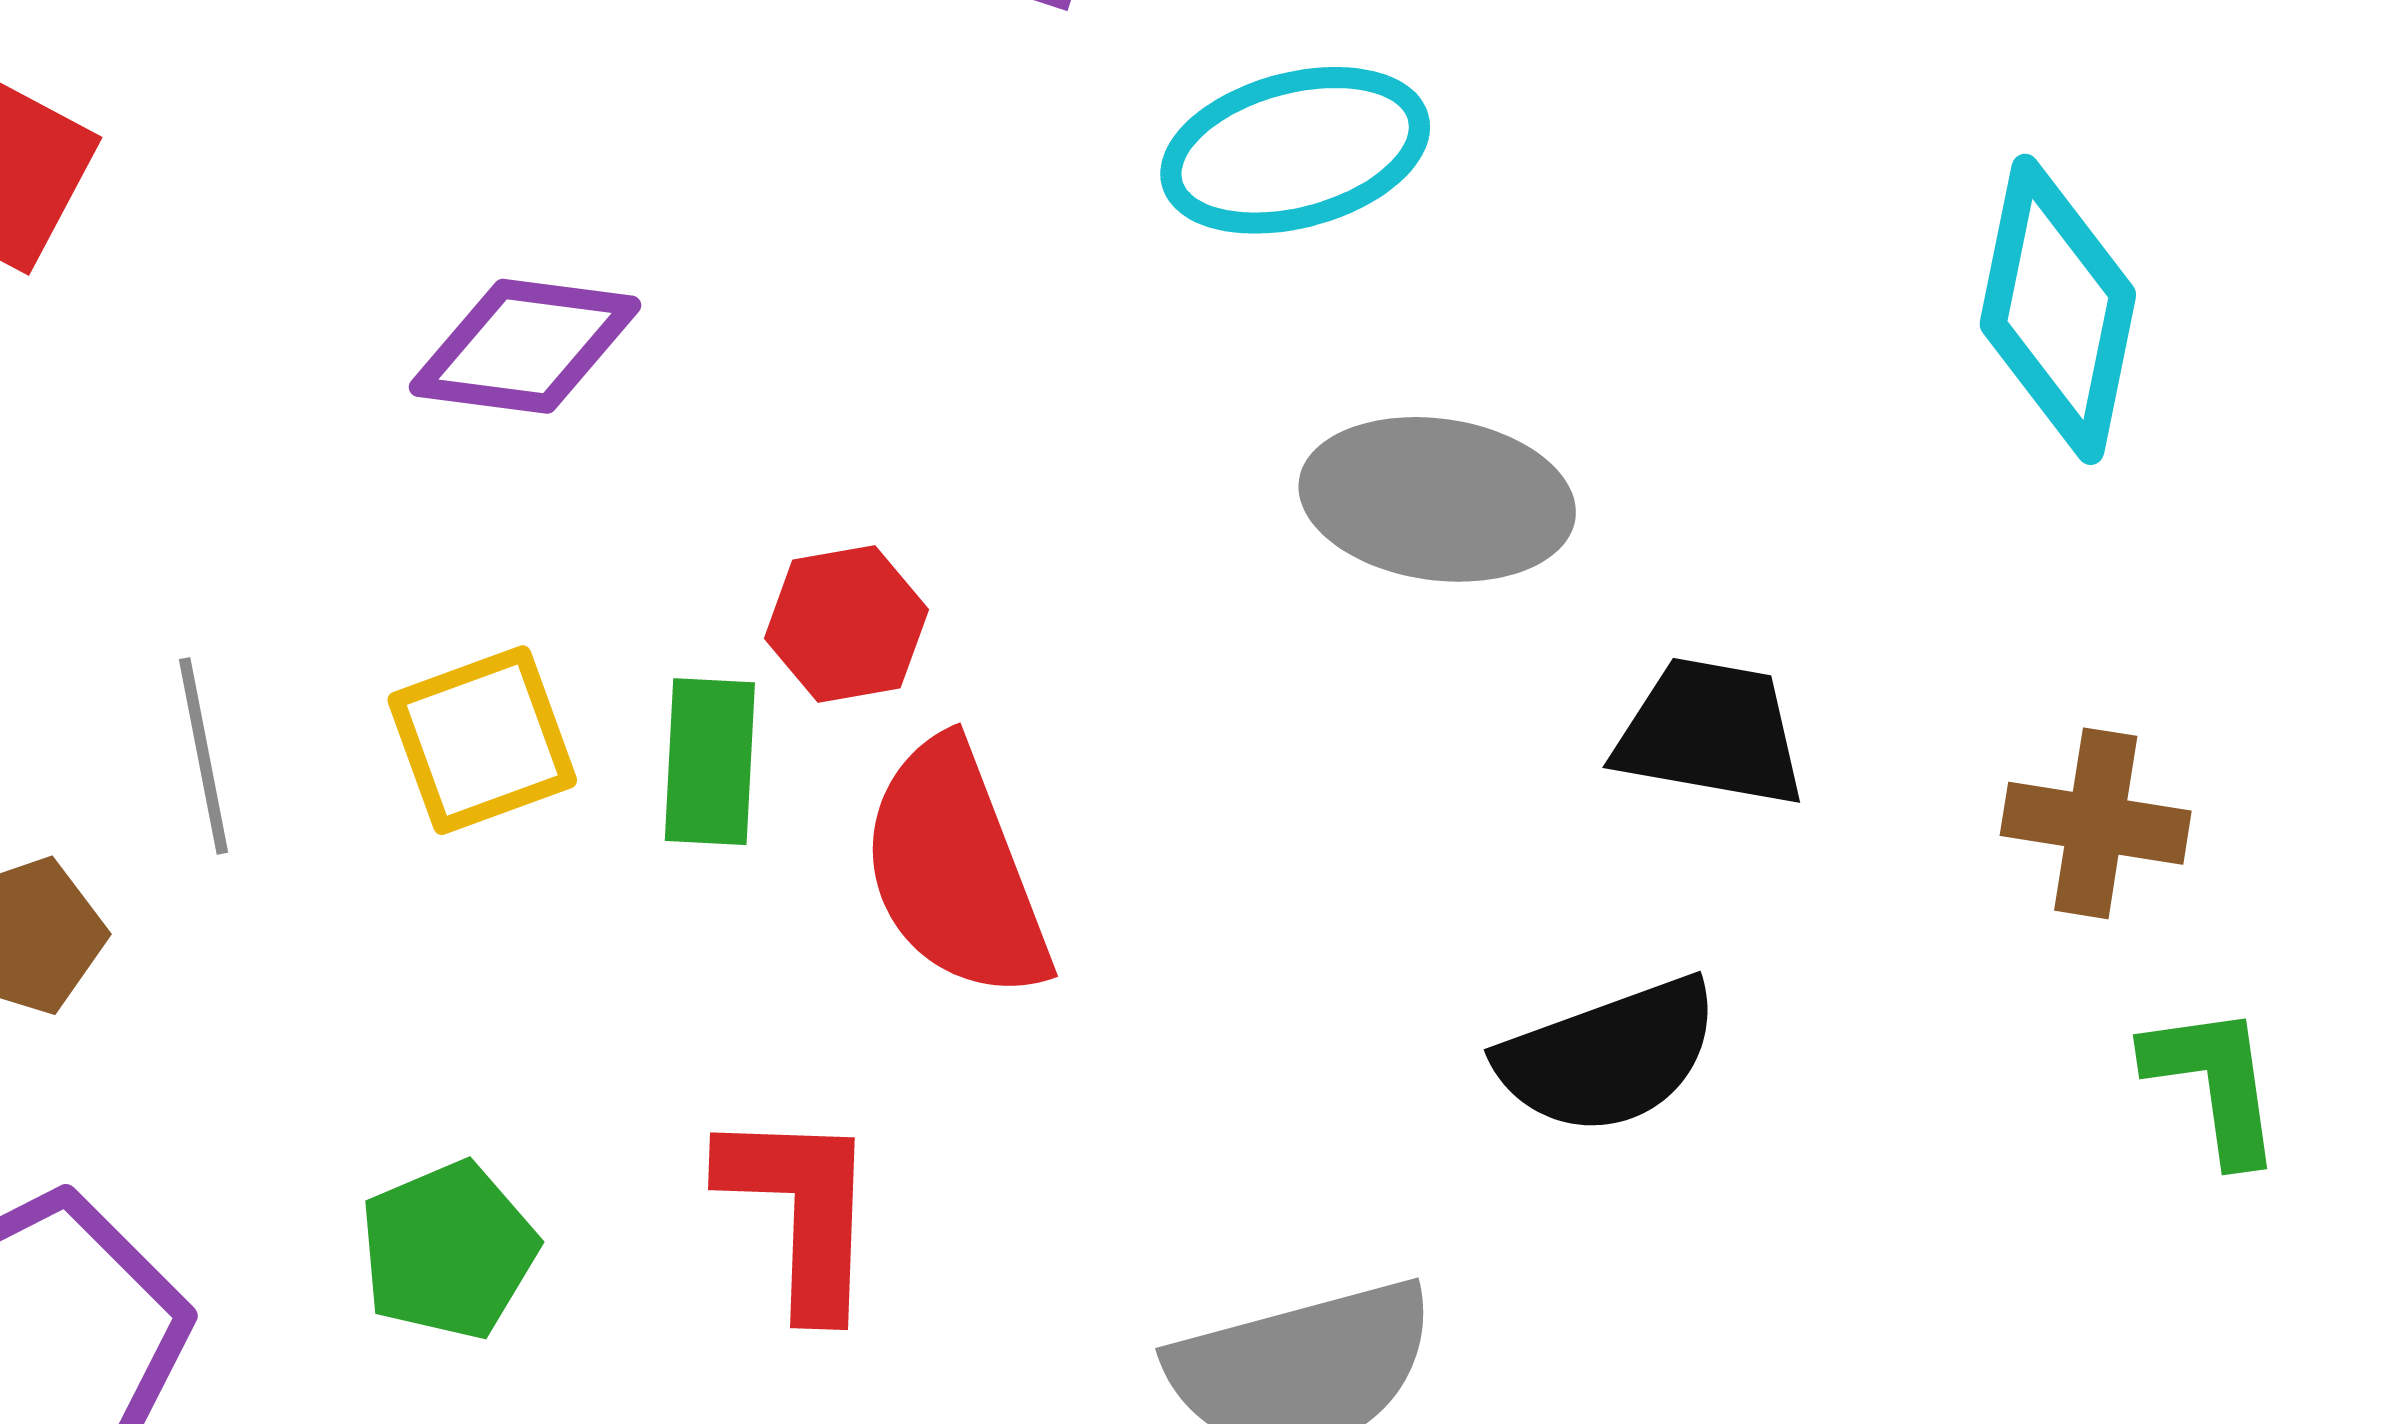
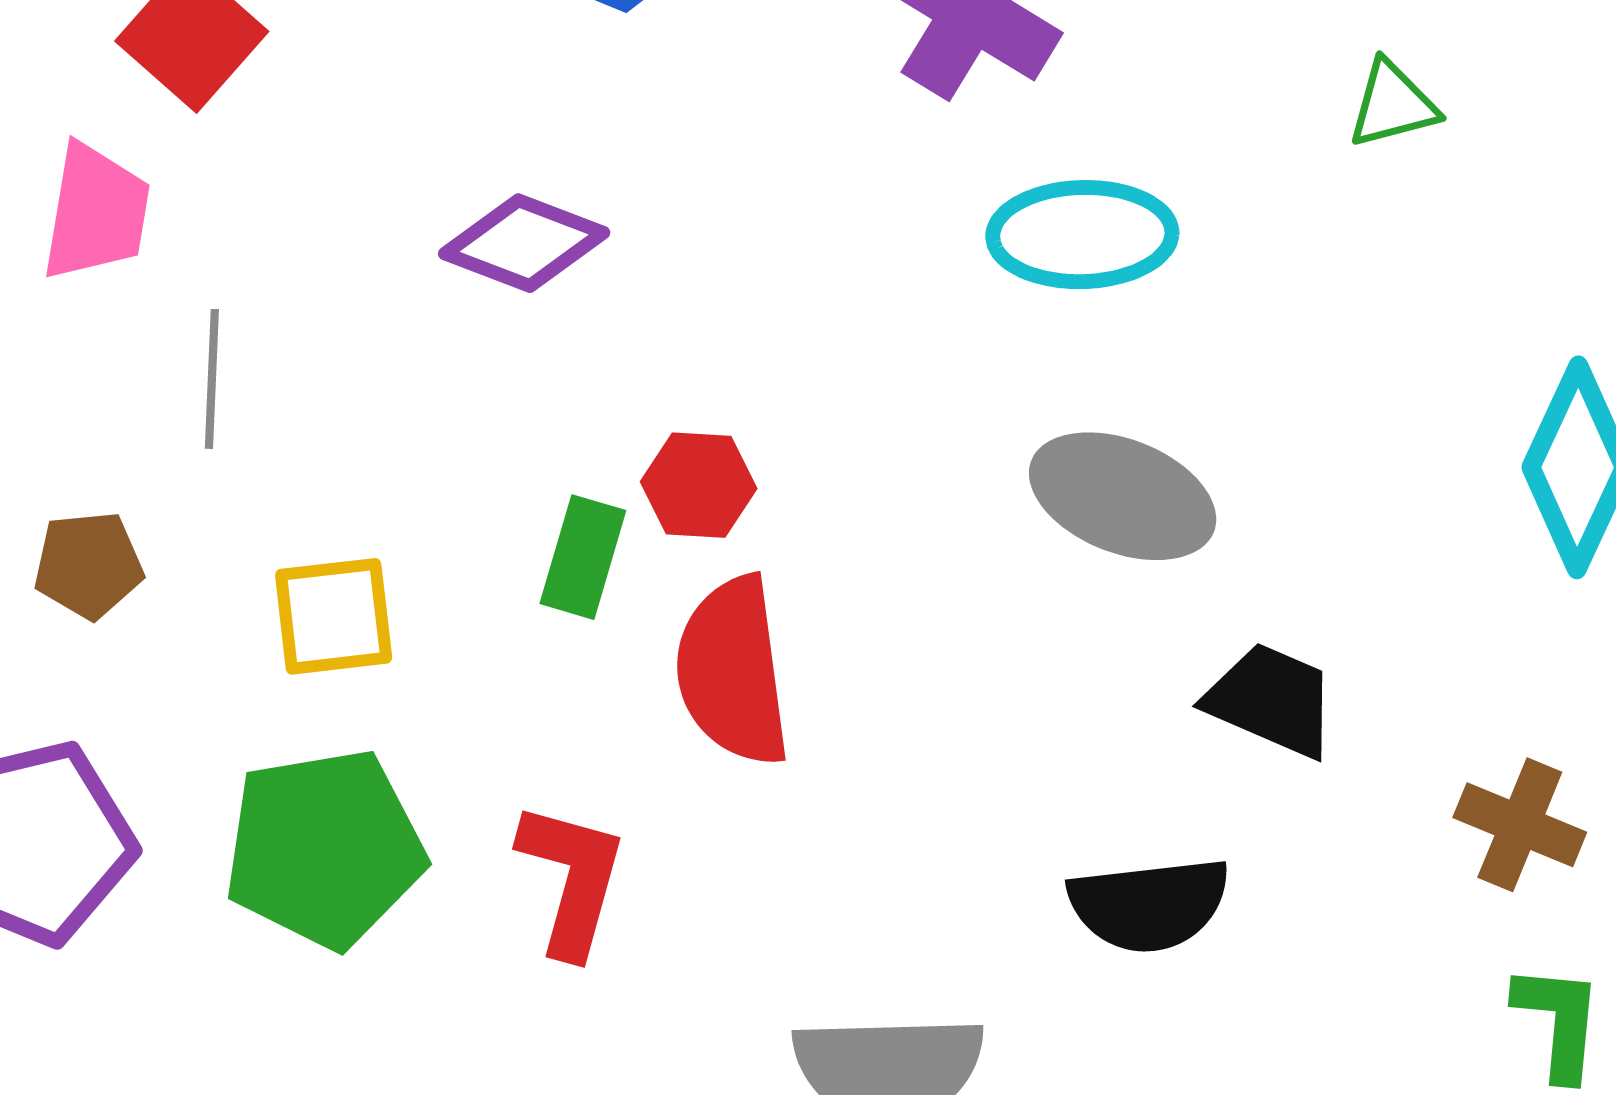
yellow square: (482, 740) -> (334, 616), moved
gray line: (204, 756) -> (212, 379), moved
green pentagon: (448, 1250) -> (325, 848), size x1.6

